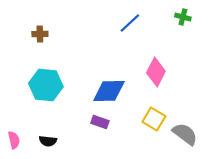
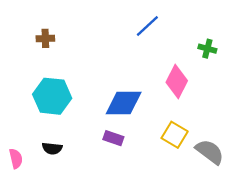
green cross: (183, 17) -> (207, 49), moved
black semicircle: (48, 141) -> (52, 148), moved

